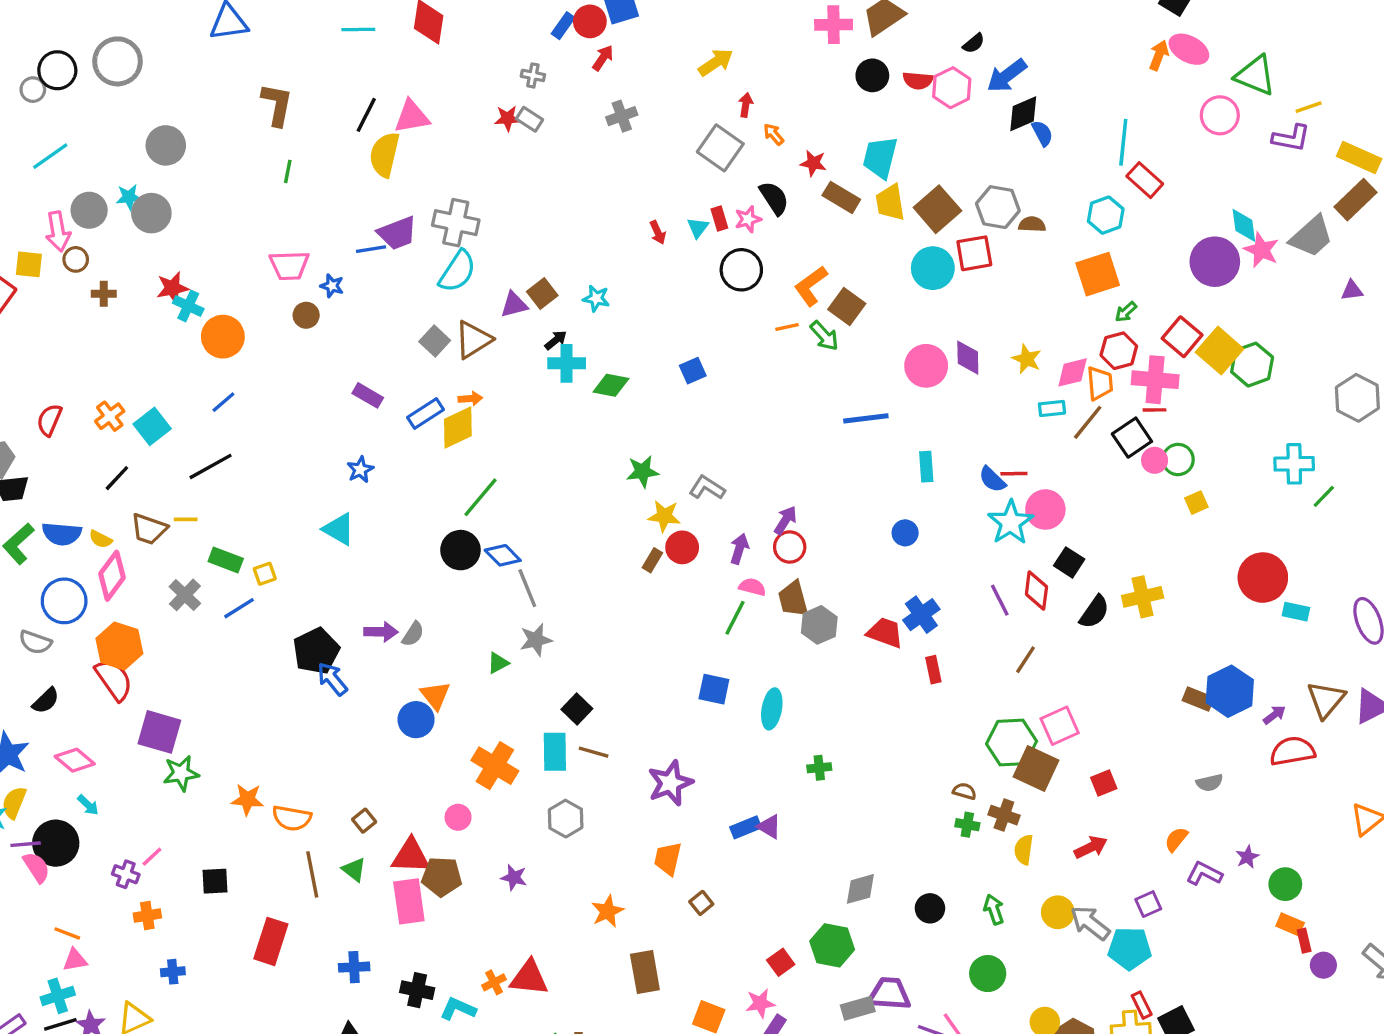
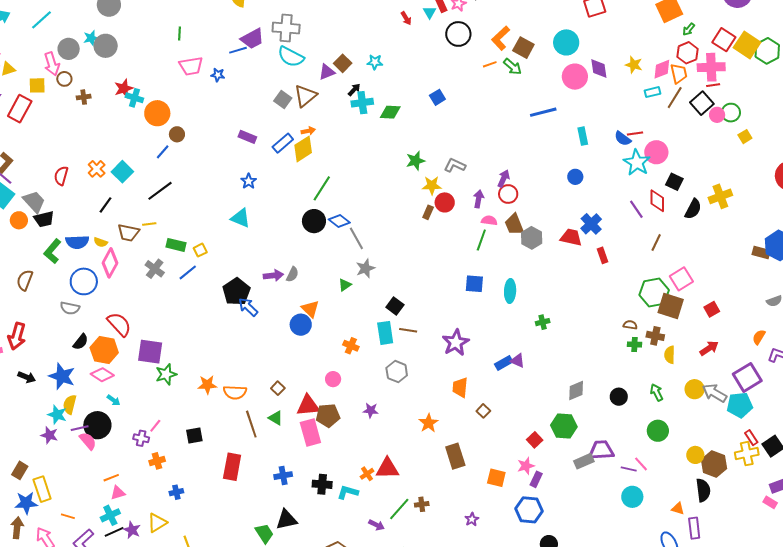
green line: (288, 171) -> (180, 34), moved
cyan circle: (933, 268) -> (566, 42), moved
cyan semicircle: (457, 271) -> (291, 57), turned 92
brown circle: (306, 315) -> (177, 134), moved
orange hexagon: (119, 646) -> (104, 350), moved
orange cross: (495, 766) -> (351, 346), size x0.6
purple square: (1148, 904) -> (747, 377), size x1.8
orange line: (67, 933) -> (111, 478), turned -35

